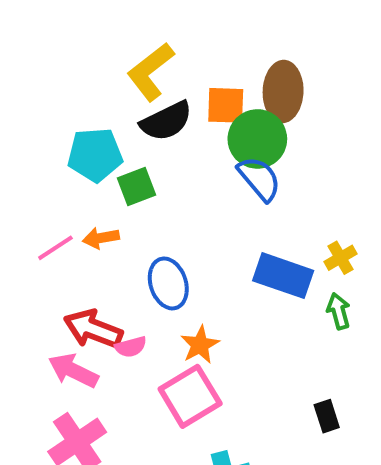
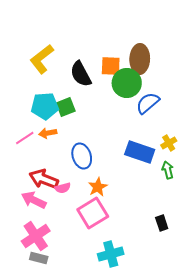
yellow L-shape: (150, 72) -> (42, 59), moved
black semicircle: (166, 121) -> (81, 74), turned 88
cyan pentagon: (95, 155) -> (45, 106), moved
blue semicircle: (259, 179) -> (148, 103), moved, turned -90

